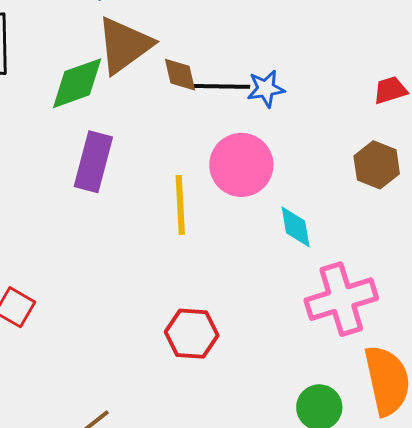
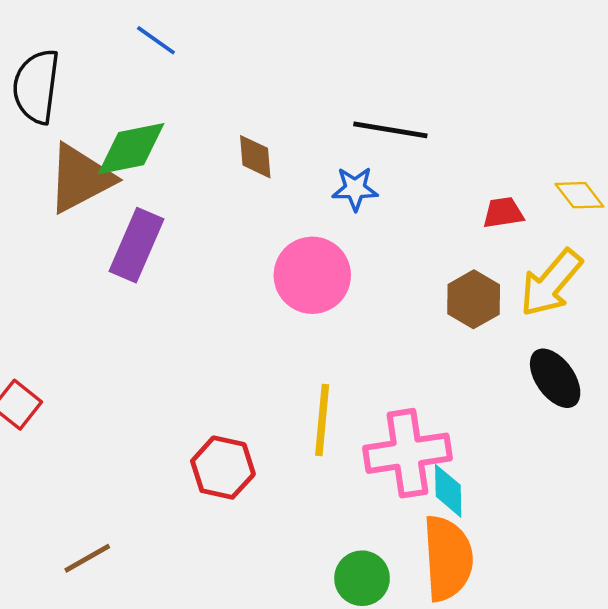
brown triangle: (124, 45) -> (80, 178), moved
black line: (219, 86) -> (390, 130), moved
yellow line: (180, 205) -> (322, 420), moved
cyan diamond: (296, 227) -> (448, 491), moved

